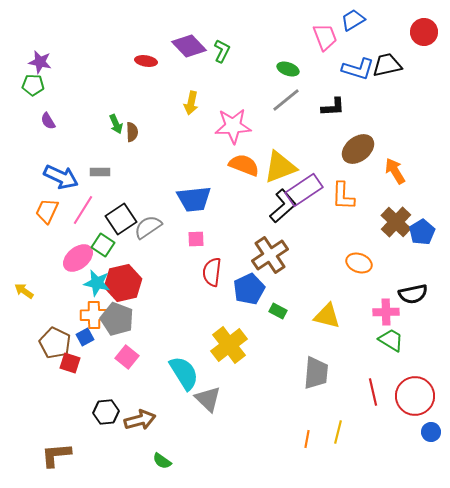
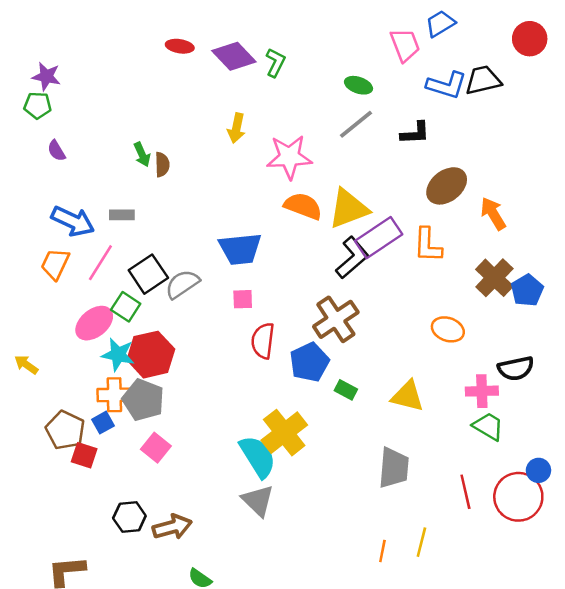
red ellipse: (146, 61) -> (180, 46), moved
cyan semicircle: (184, 373) -> (258, 457), moved
blue circle: (431, 432) -> (538, 470), moved

